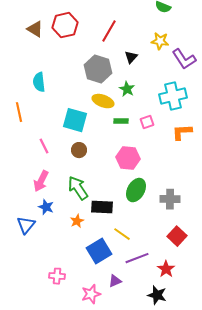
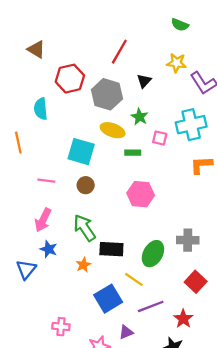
red hexagon: (65, 25) -> (70, 79), moved
pink square: (147, 122) -> (160, 138), moved, turned 32
pink line: (44, 146) -> (46, 181), turned -56
green ellipse: (136, 190) -> (153, 254), moved

